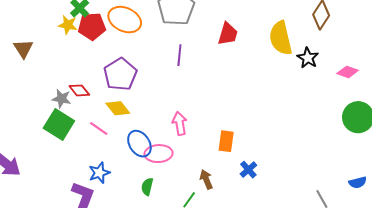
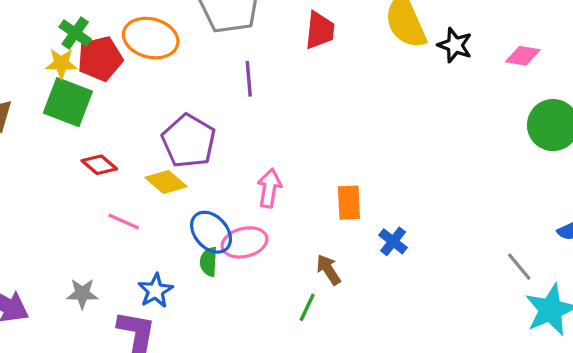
purple pentagon: (120, 74) -> (189, 141), moved
gray star: (62, 99) -> (82, 294), moved
pink arrow: (180, 124) -> (269, 188), turned 30
green square: (59, 125) -> (68, 102), moved
pink line: (99, 128) -> (124, 222), moved
green semicircle: (147, 187) -> (209, 262), moved

